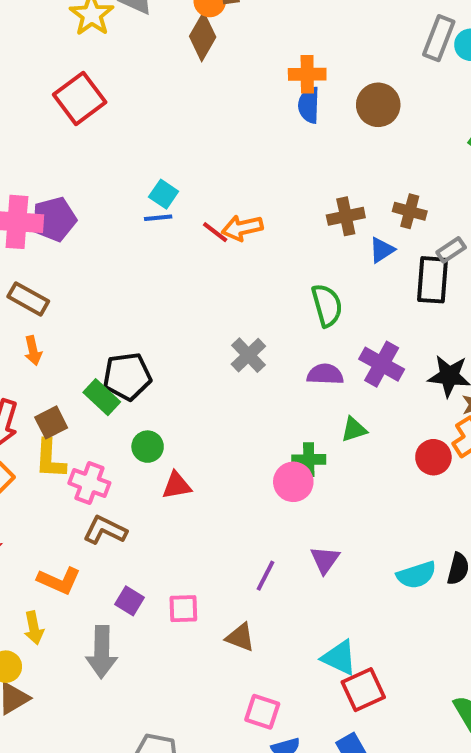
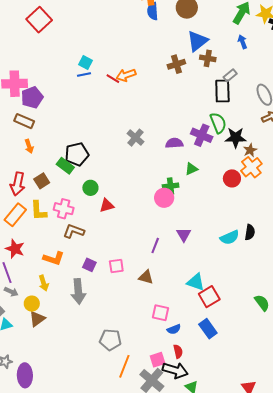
purple pentagon: (54, 219) -> (32, 97), moved
blue triangle: (382, 250) -> (197, 41), moved, size x1.6
green semicircle: (327, 305) -> (218, 123), moved
yellow L-shape: (50, 459) -> (38, 211), moved

